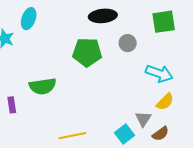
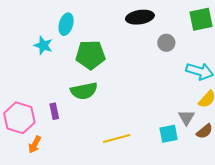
green pentagon: (87, 52) -> (90, 55), moved
cyan square: (124, 134) -> (169, 134), turned 30

